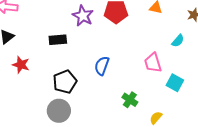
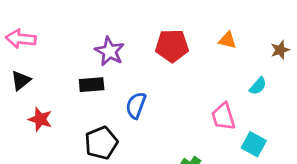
purple star: (83, 16) -> (110, 51), moved
blue semicircle: (102, 66) -> (136, 105), moved

